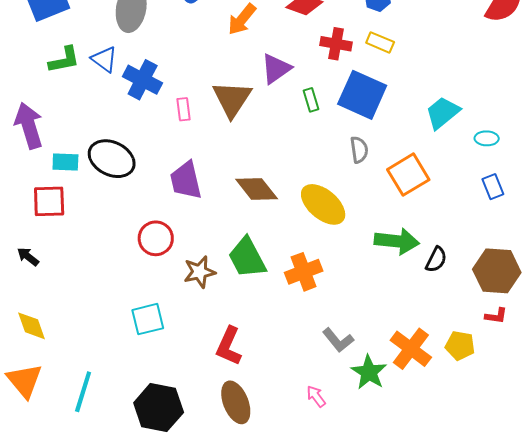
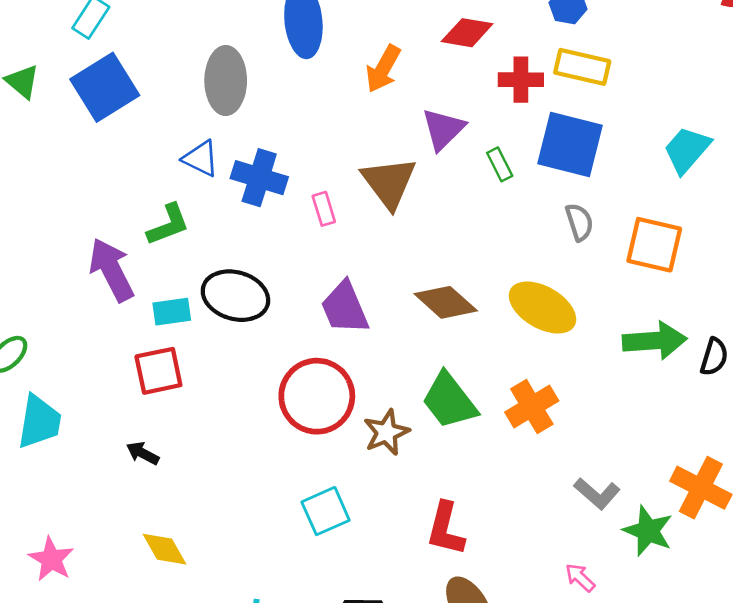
yellow rectangle: (380, 42) -> (582, 67), size x1.4
green L-shape: (64, 60) -> (168, 225), moved
orange square: (408, 175) -> (654, 245), turned -36
red circle: (156, 238) -> (317, 396), size x1.5

